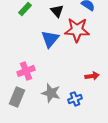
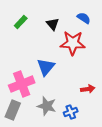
blue triangle: (50, 39) -> (46, 67), moved
pink cross: (26, 71) -> (22, 84), size x1.4

